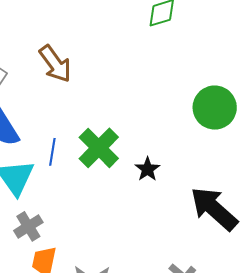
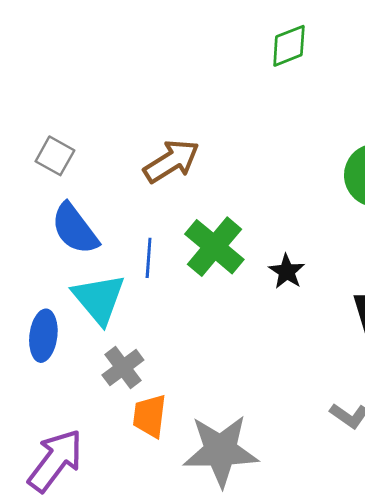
brown arrow: (55, 64) -> (171, 161), moved, turned -81

